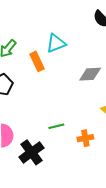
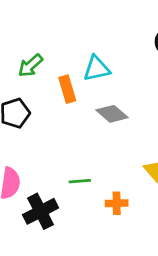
gray diamond: (90, 74) -> (112, 114), moved, turned 35

